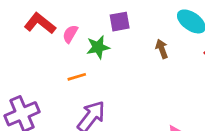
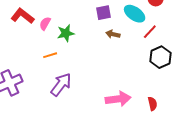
purple square: (120, 22) -> (103, 13), moved
brown arrow: (162, 49) -> (113, 34), turned -56

